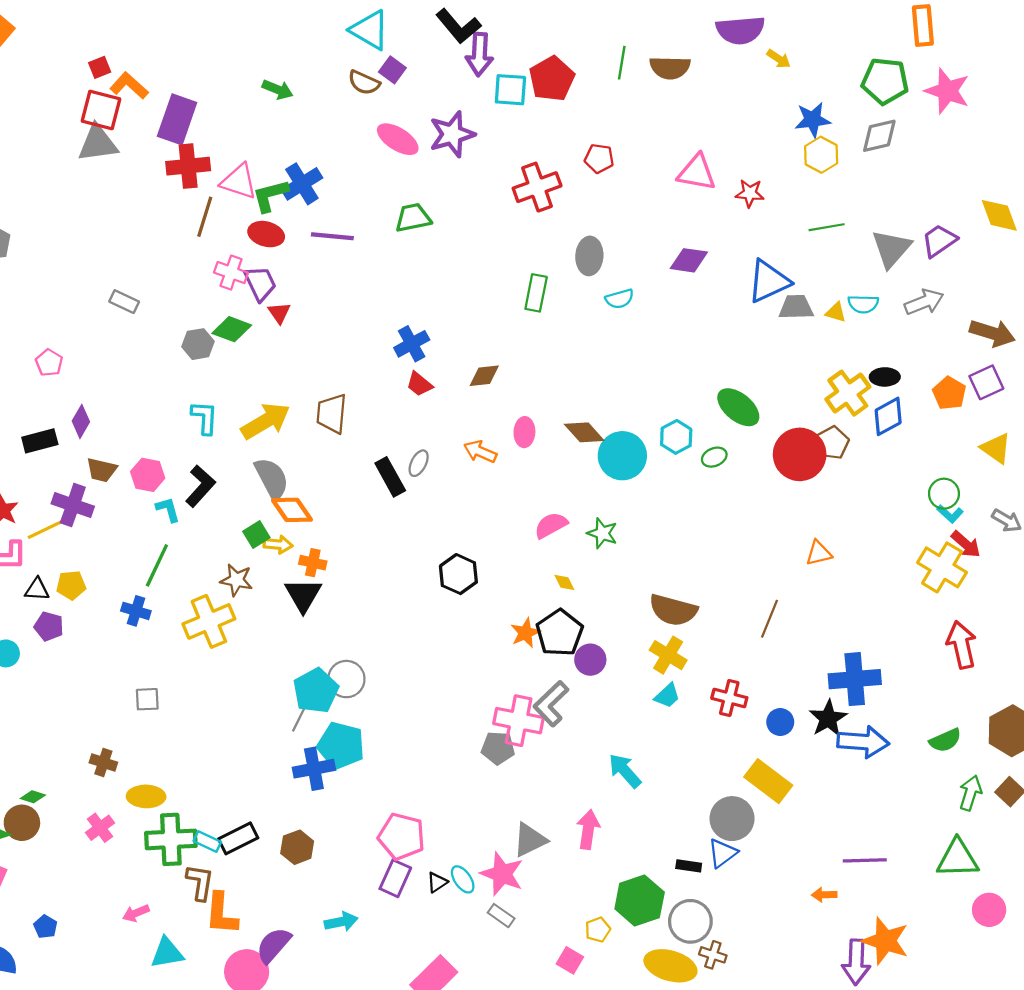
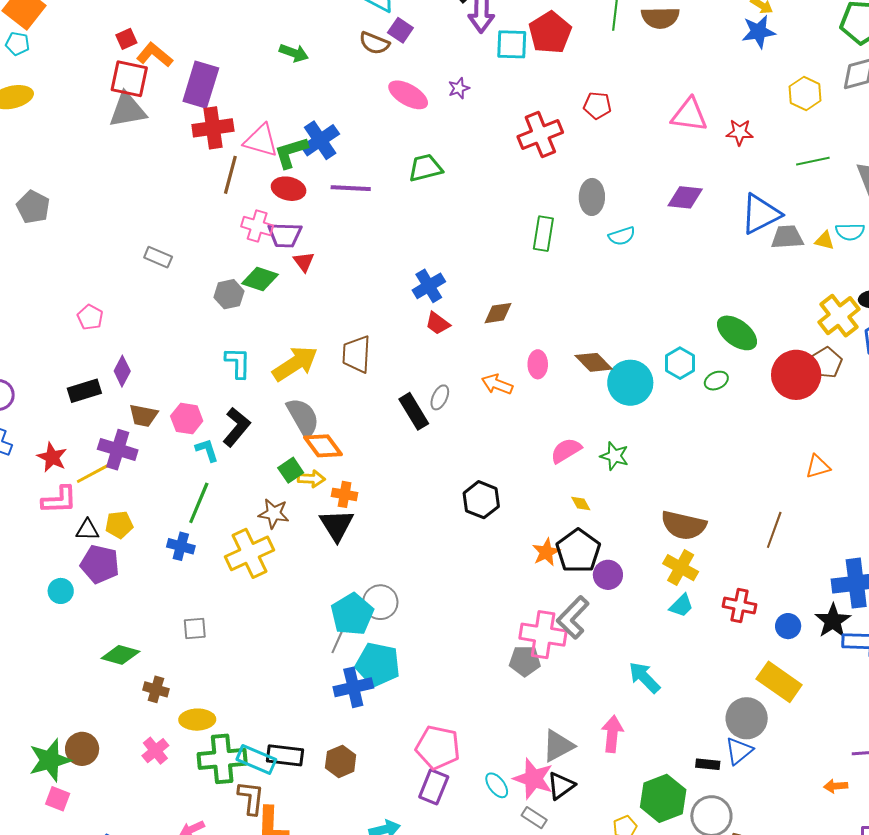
blue star: (813, 120) -> (759, 32), moved
purple star: (452, 134) -> (459, 88), size x0.5
purple trapezoid: (260, 283) -> (285, 235), turned 120
purple pentagon: (49, 626) -> (100, 564), size x1.4
green diamond: (33, 797) -> (120, 655), moved, size x1.6
black rectangle: (238, 838) -> (285, 755), turned 36
cyan rectangle: (207, 841) -> (256, 759), size x1.5
black triangle: (437, 882) -> (561, 786), moved, size x1.4

